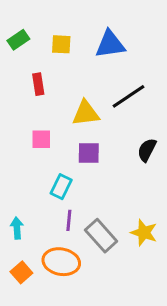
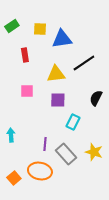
blue triangle: (110, 44) -> (62, 39), moved
cyan rectangle: (61, 187) -> (73, 122), moved
cyan arrow: (17, 228) -> (11, 135), moved

